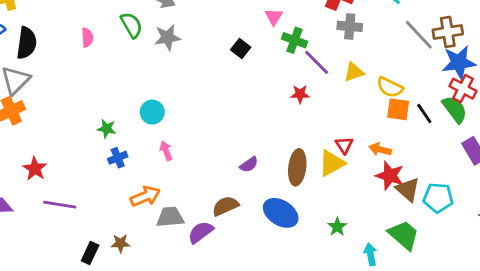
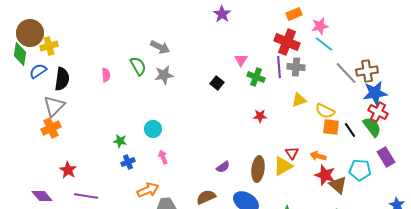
purple line: (317, 62) -> (279, 67), moved, turned 40
cyan pentagon: (438, 198) -> (360, 170), moved

